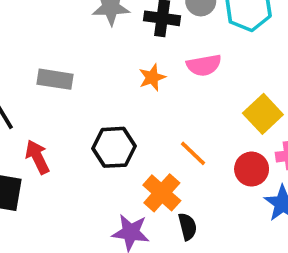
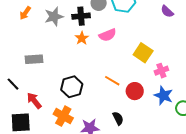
orange star: (152, 77) -> (82, 38), moved
red circle: (252, 169) -> (135, 91), moved
orange cross: (162, 193) -> (63, 116), moved

